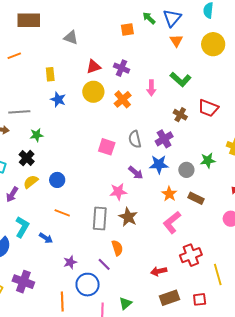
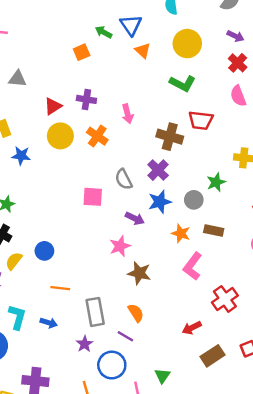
green L-shape: (181, 79) -> (183, 83), moved
brown cross: (180, 115) -> (170, 137), size x1.5
gray rectangle: (100, 219) -> (95, 312), moved

